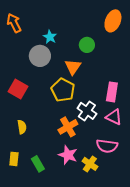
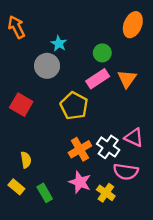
orange triangle: (73, 67) -> (127, 79), moved
pink rectangle: (112, 92) -> (98, 79), moved, turned 48
white cross: (87, 111) -> (108, 147), moved
yellow semicircle: (22, 127) -> (26, 160), moved
yellow rectangle: (14, 159) -> (16, 187), turned -56

